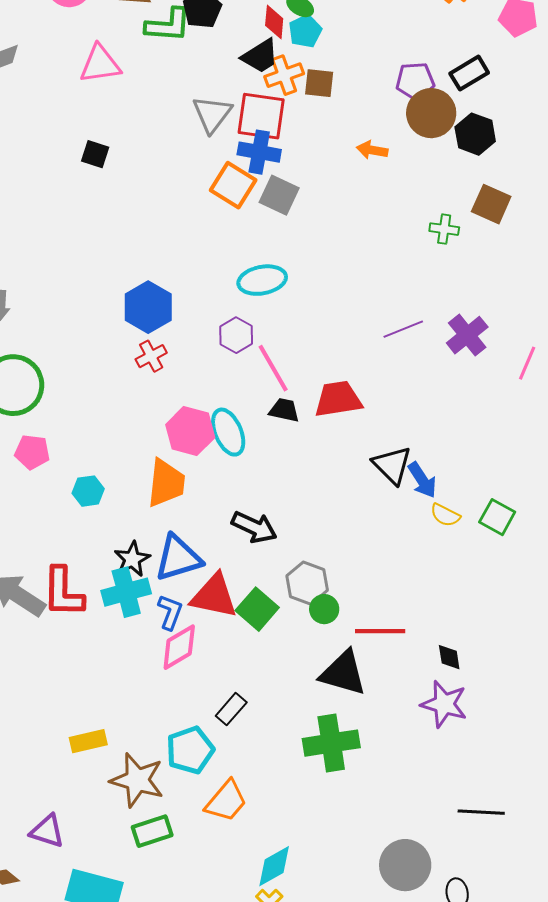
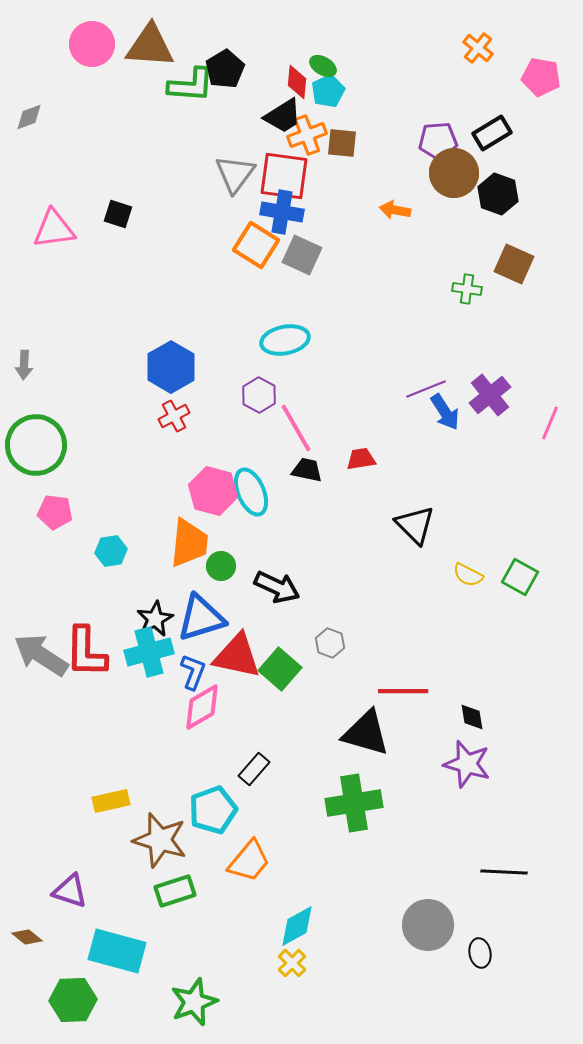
pink triangle: (100, 64) -> (54, 229), moved
red trapezoid: (338, 399) -> (361, 459), size x0.6
blue arrow: (422, 480) -> (445, 412), moved
gray hexagon: (307, 583) -> (330, 643), size x0.7
green circle: (324, 609) -> (221, 566), moved

